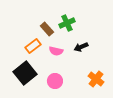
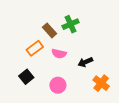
black arrow: (81, 47) -> (85, 62), moved
black square: (25, 73) -> (26, 77), size x0.6

